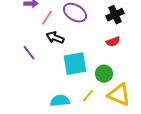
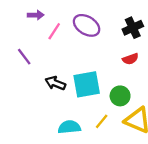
black arrow: (55, 38) -> (55, 83), moved
purple line: (29, 53) -> (24, 57), moved

